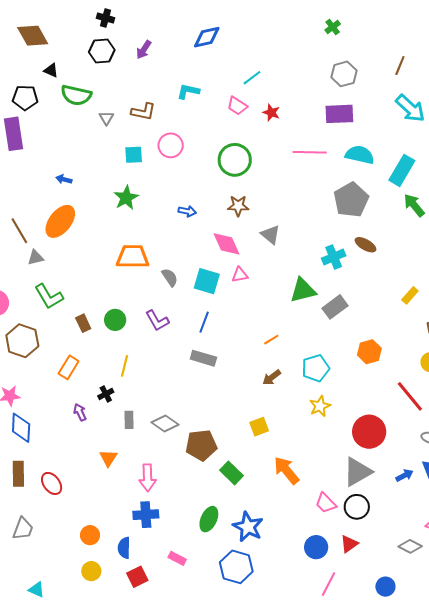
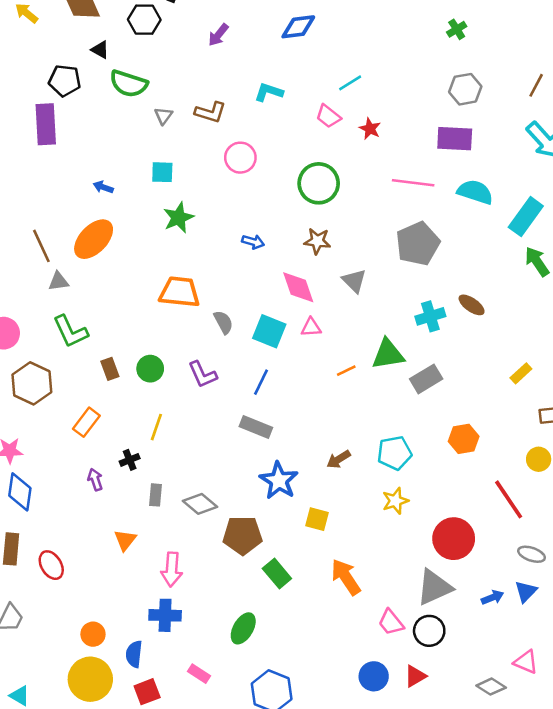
black hexagon: (102, 51) -> (144, 20), moved
cyan square: (134, 155) -> (162, 172), moved
gray pentagon: (351, 200) -> (418, 244), moved
orange line: (271, 340) -> (346, 371), moved
yellow square: (259, 427) -> (317, 519), turned 30
blue star: (248, 527) -> (279, 481), moved
yellow circle: (91, 571) -> (90, 679), size x1.8

